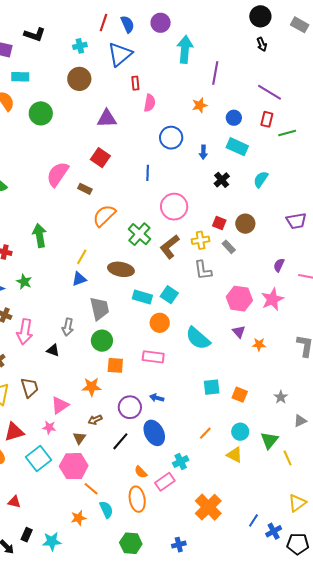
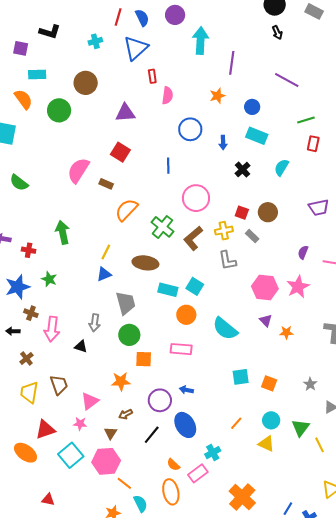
brown circle: (79, 79) -> (86, 83), moved
red rectangle: (267, 119) -> (313, 144), moved

